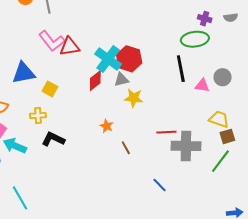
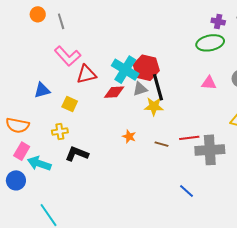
red triangle: (70, 47) -> (86, 74), moved
black line: (181, 69) -> (158, 87), moved
blue triangle: (24, 73) -> (42, 90), size x0.7
red diamond: (95, 81) -> (114, 92), turned 40
pink triangle: (202, 85) -> (209, 83), moved
brown line: (126, 148) -> (161, 144), moved, turned -40

